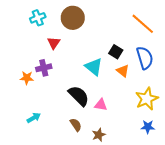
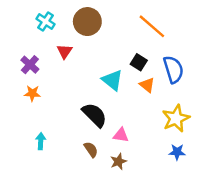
cyan cross: (38, 18) -> (45, 22), turned -35
orange line: (143, 24) -> (152, 26), moved
purple cross: (44, 68) -> (30, 65), moved, turned -35
pink triangle: (101, 105) -> (121, 135), moved
cyan arrow: (34, 118) -> (41, 141), turned -56

